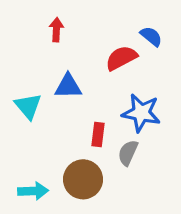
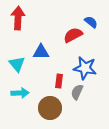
red arrow: (56, 30) -> (18, 18), moved, size x1.6
cyan arrow: (33, 191) -> (20, 93), moved

